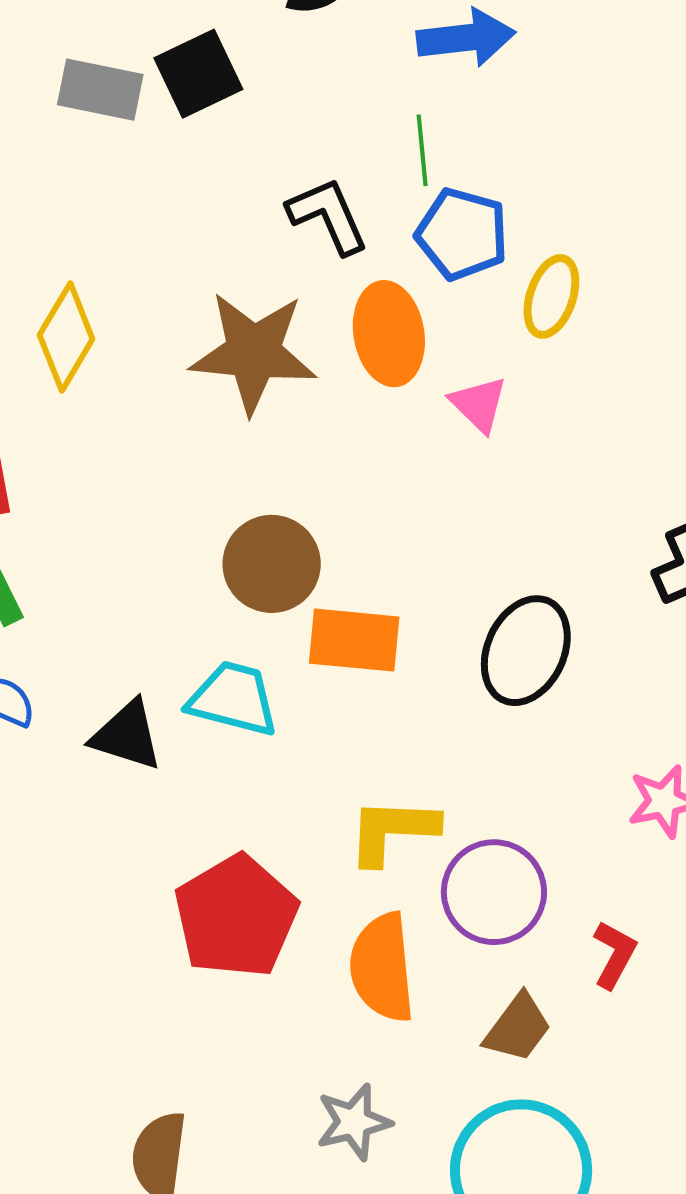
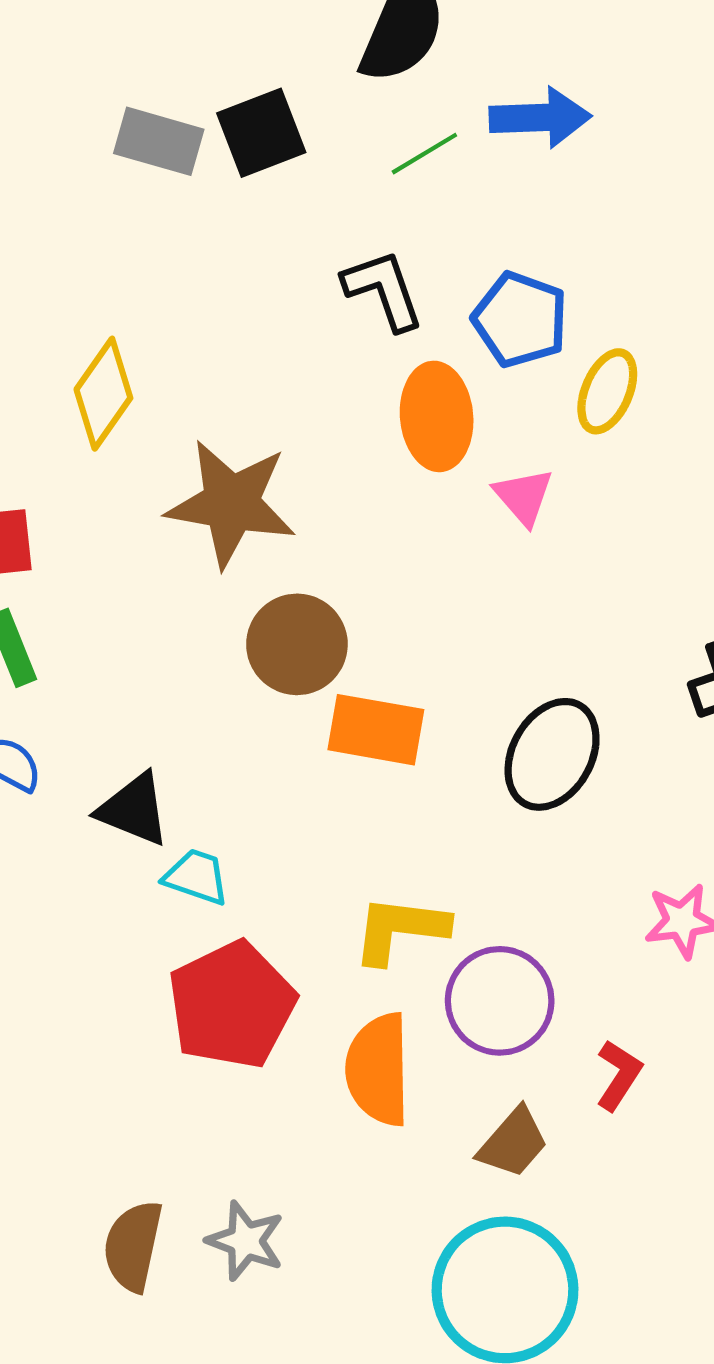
green line: (422, 150) -> (424, 154), moved, turned 60
brown star: (253, 352) -> (231, 504), moved
cyan trapezoid: (233, 699) -> (196, 877), moved, size x0.7
gray star: (354, 1122) -> (246, 1241), moved, turned 30

